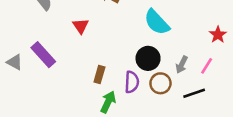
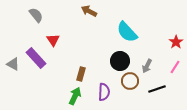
red triangle: (81, 26) -> (53, 40), moved
pink line: (207, 66) -> (175, 67), moved
purple semicircle: (132, 82) -> (104, 92), moved
green arrow: (108, 102) -> (75, 96), moved

